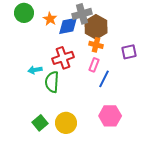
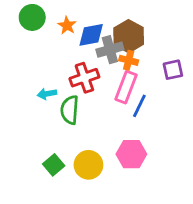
gray cross: (82, 14) -> (110, 50), moved
pink rectangle: (94, 65) -> (126, 87), size x1.6
pink hexagon: (110, 116) -> (131, 154), moved

